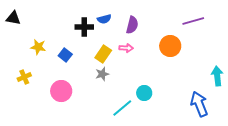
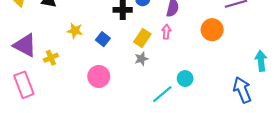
pink arrow: (126, 48) -> (166, 32), turned -88
yellow cross: (24, 77) -> (51, 58), moved

